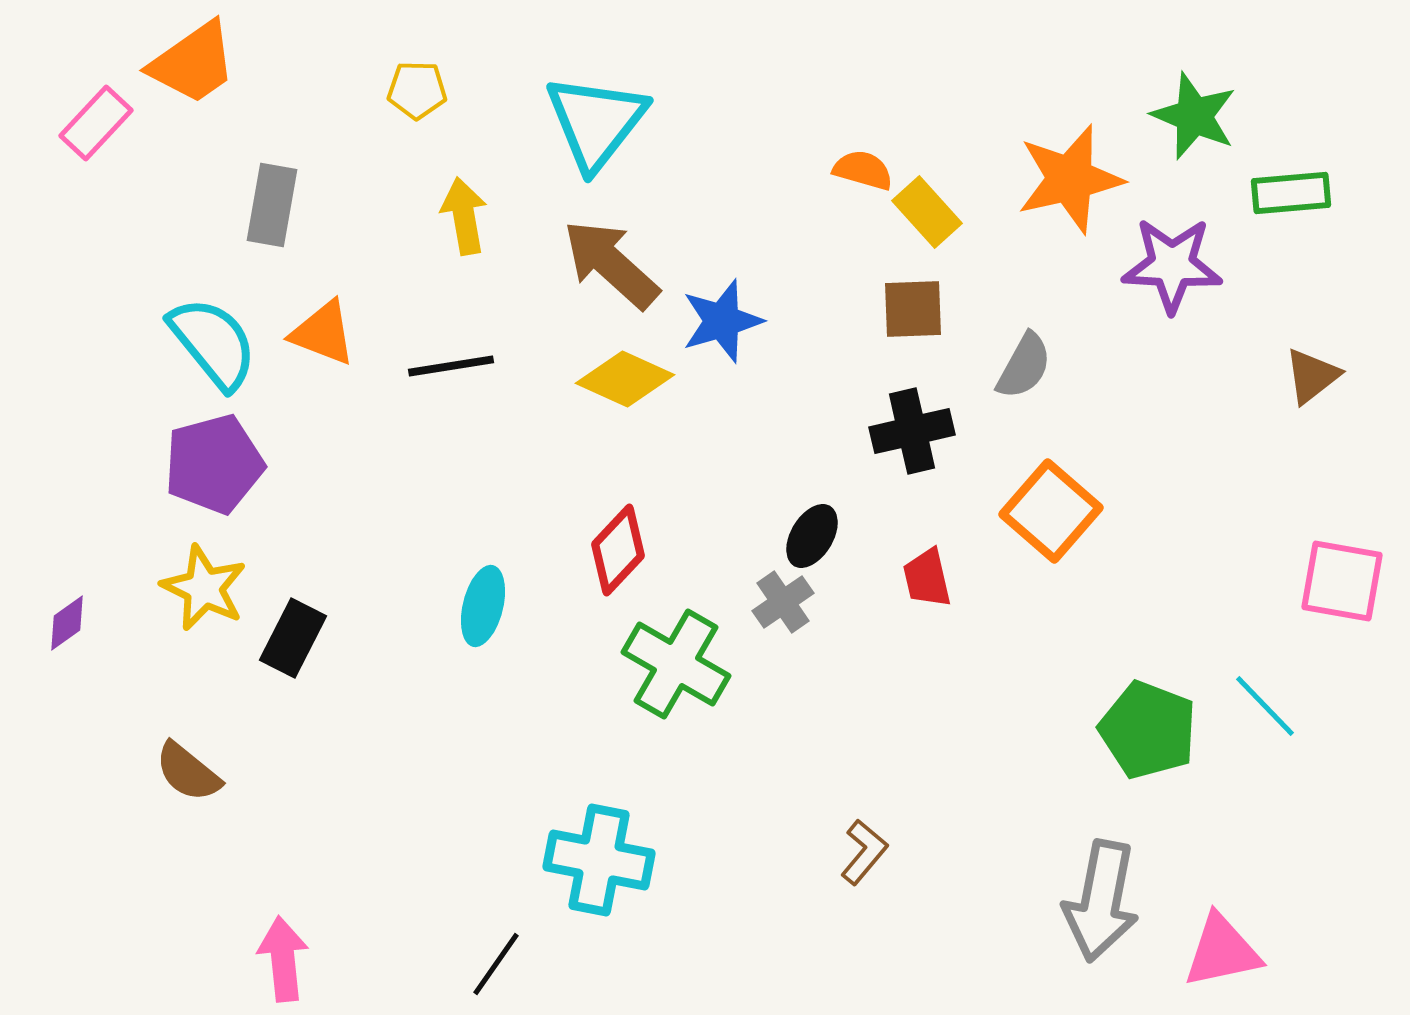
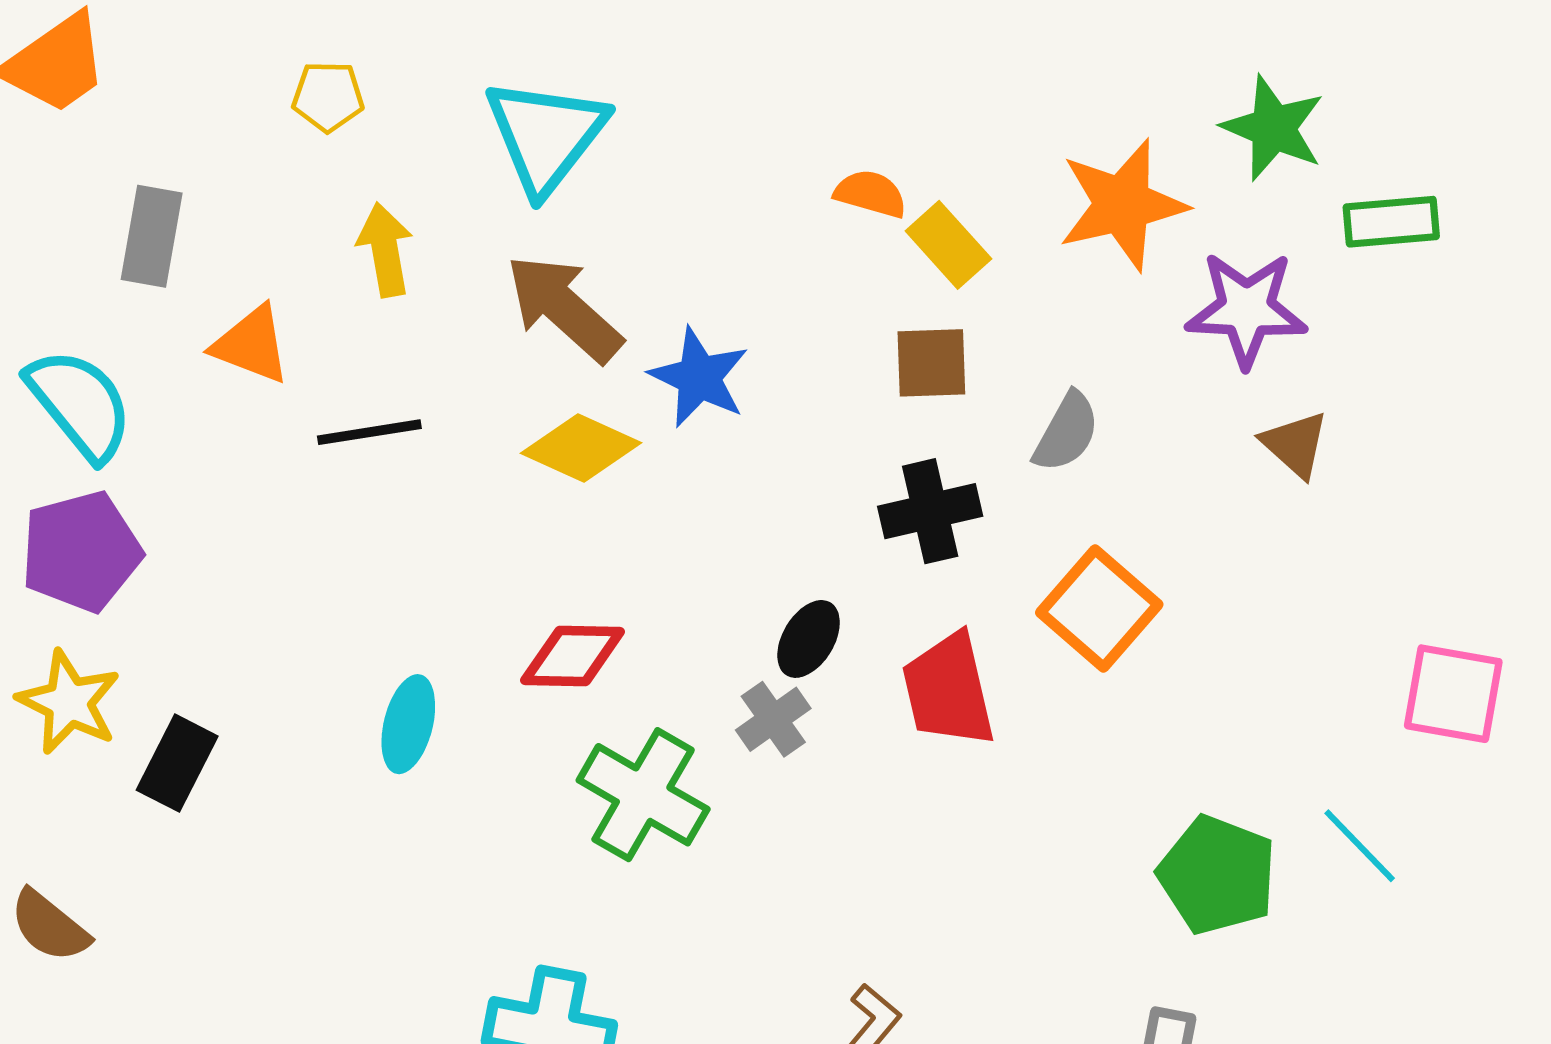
blue star: (722, 321) -> (699, 377), turned -30
orange triangle: (323, 333) -> (251, 345), moved
brown triangle: (1312, 376) -> (1295, 444), moved, turned -40
red diamond: (618, 550) -> (573, 656), turned 48
red trapezoid: (927, 578) -> (948, 690), size x1.6

